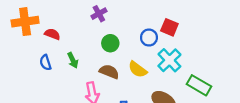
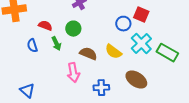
red semicircle: (52, 34) -> (45, 26), moved
green circle: (110, 43) -> (73, 29), moved
green rectangle: (199, 85) -> (167, 53), moved

